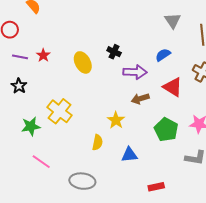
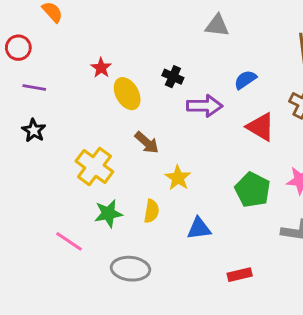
gray triangle: (173, 21) -> (217, 25), moved, turned -48
red star: (43, 55) -> (101, 68), moved
brown arrow: (140, 99) -> (147, 143), moved, turned -120
green star: (31, 126) -> (108, 214), moved

